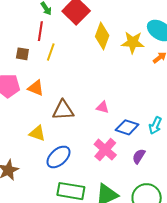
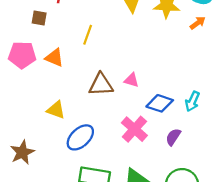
yellow line: (51, 52) -> (88, 35), moved
brown triangle: (63, 110) -> (101, 85), moved

